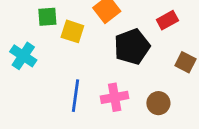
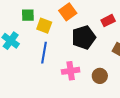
blue line: (75, 96) -> (44, 53), moved

